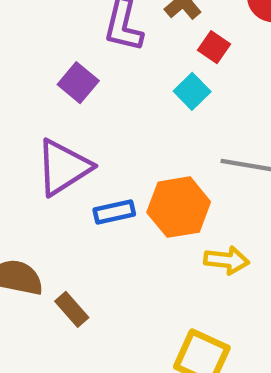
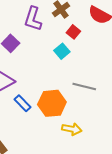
blue rectangle: (114, 212) -> (22, 103), turned 54

